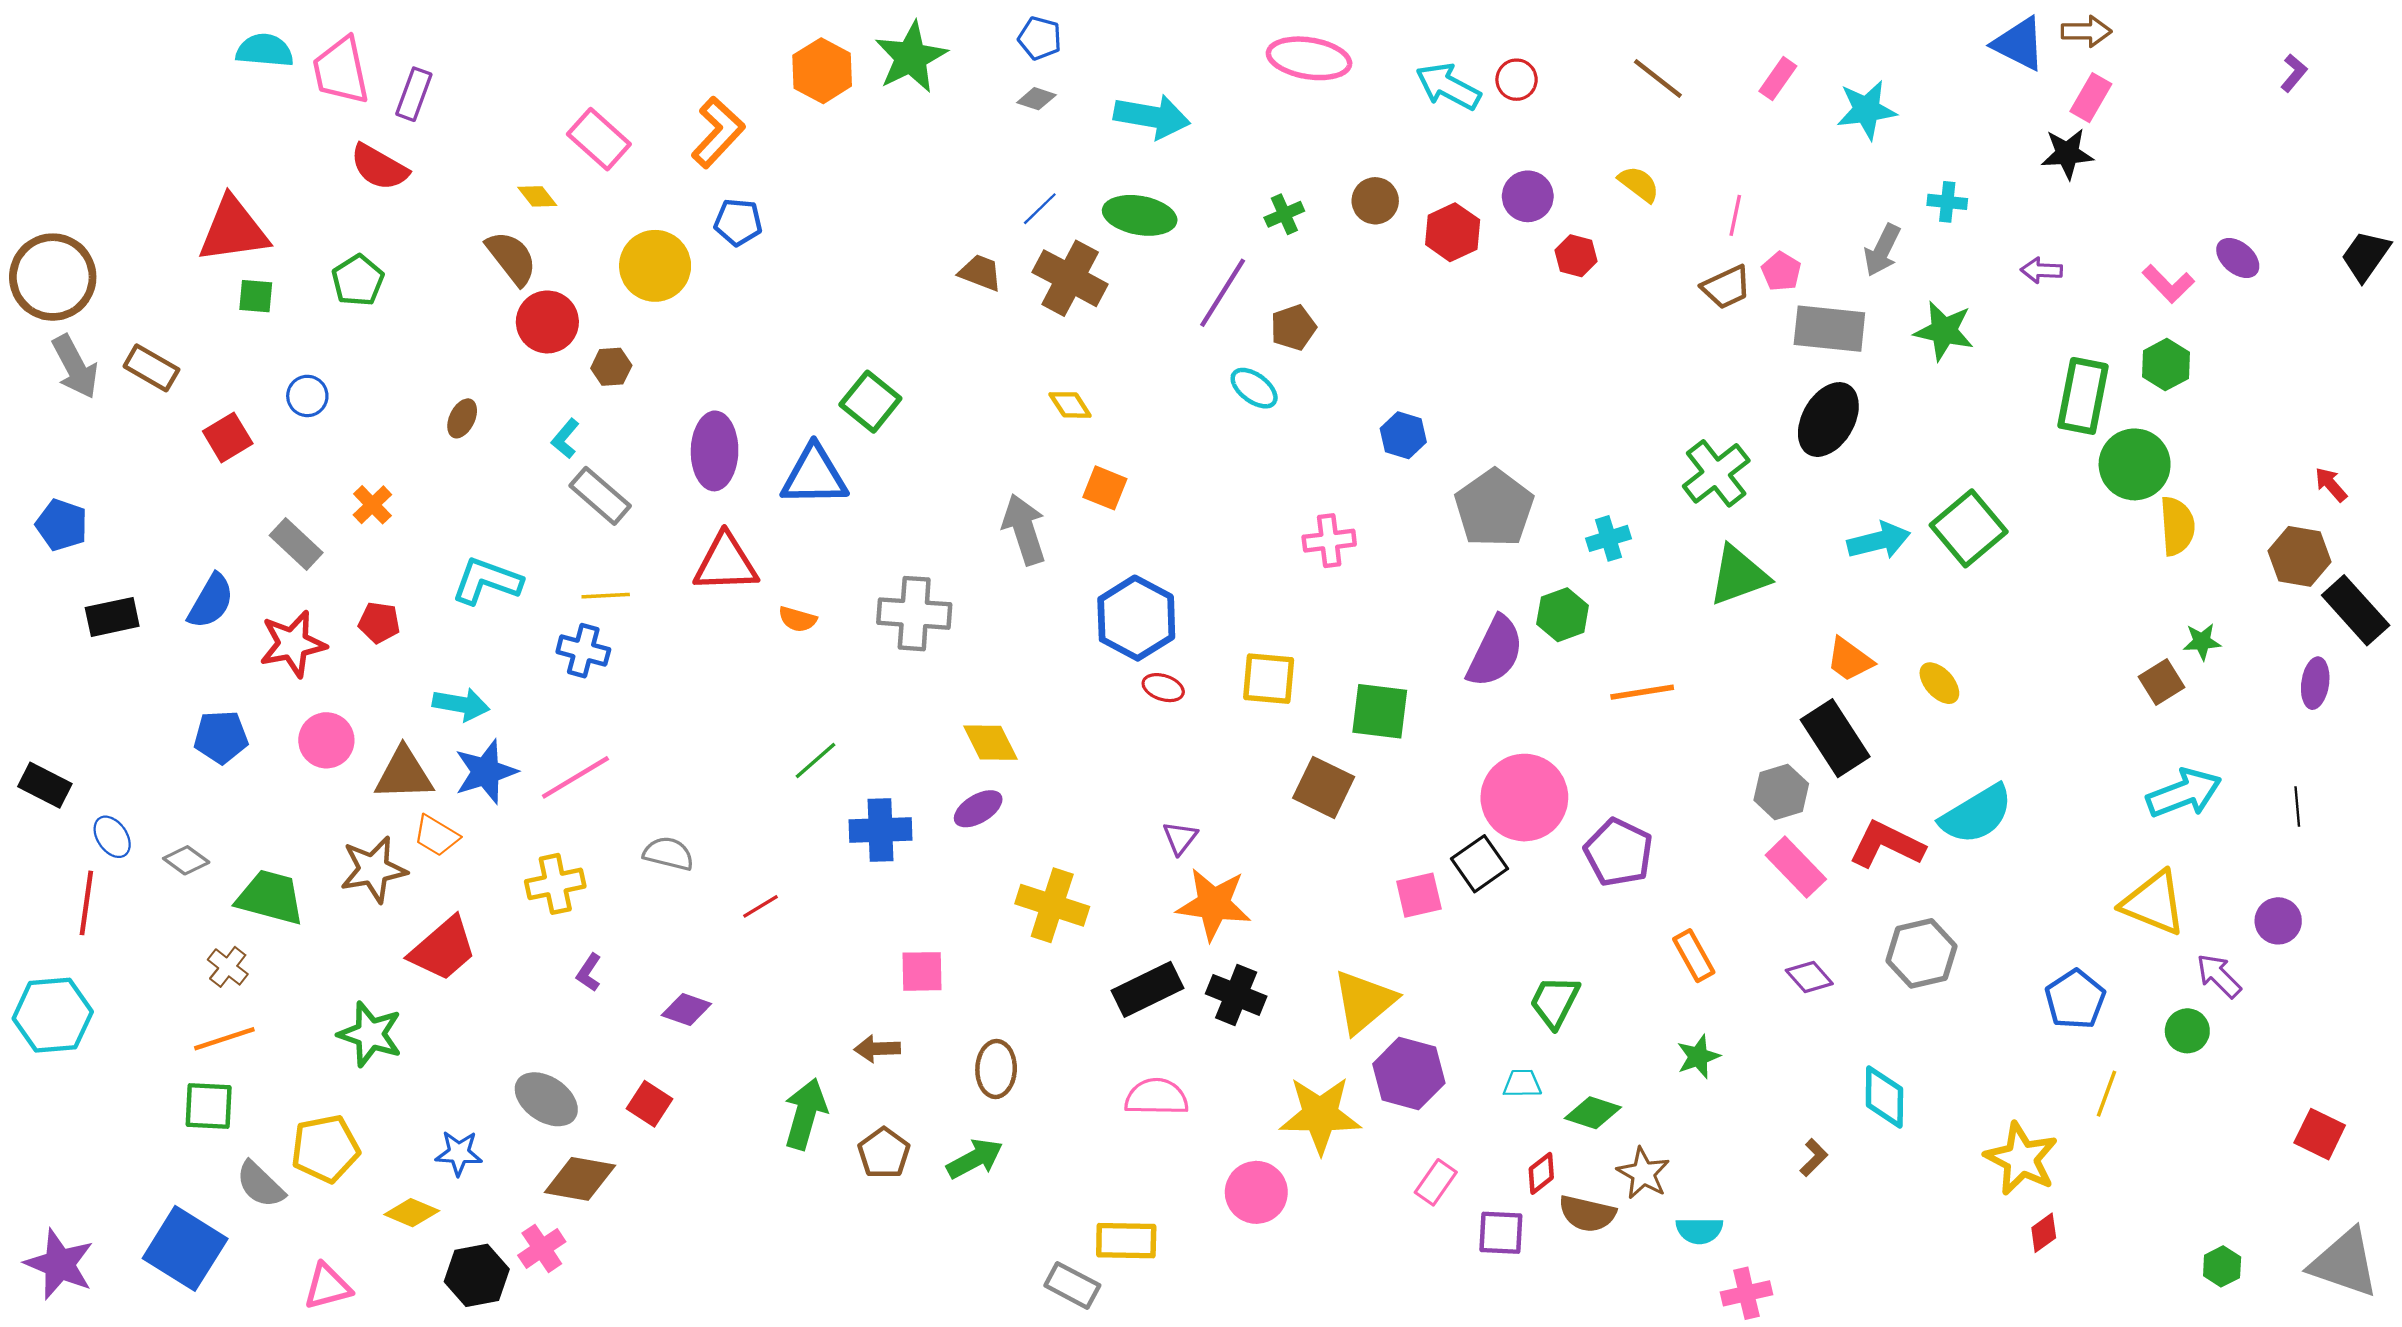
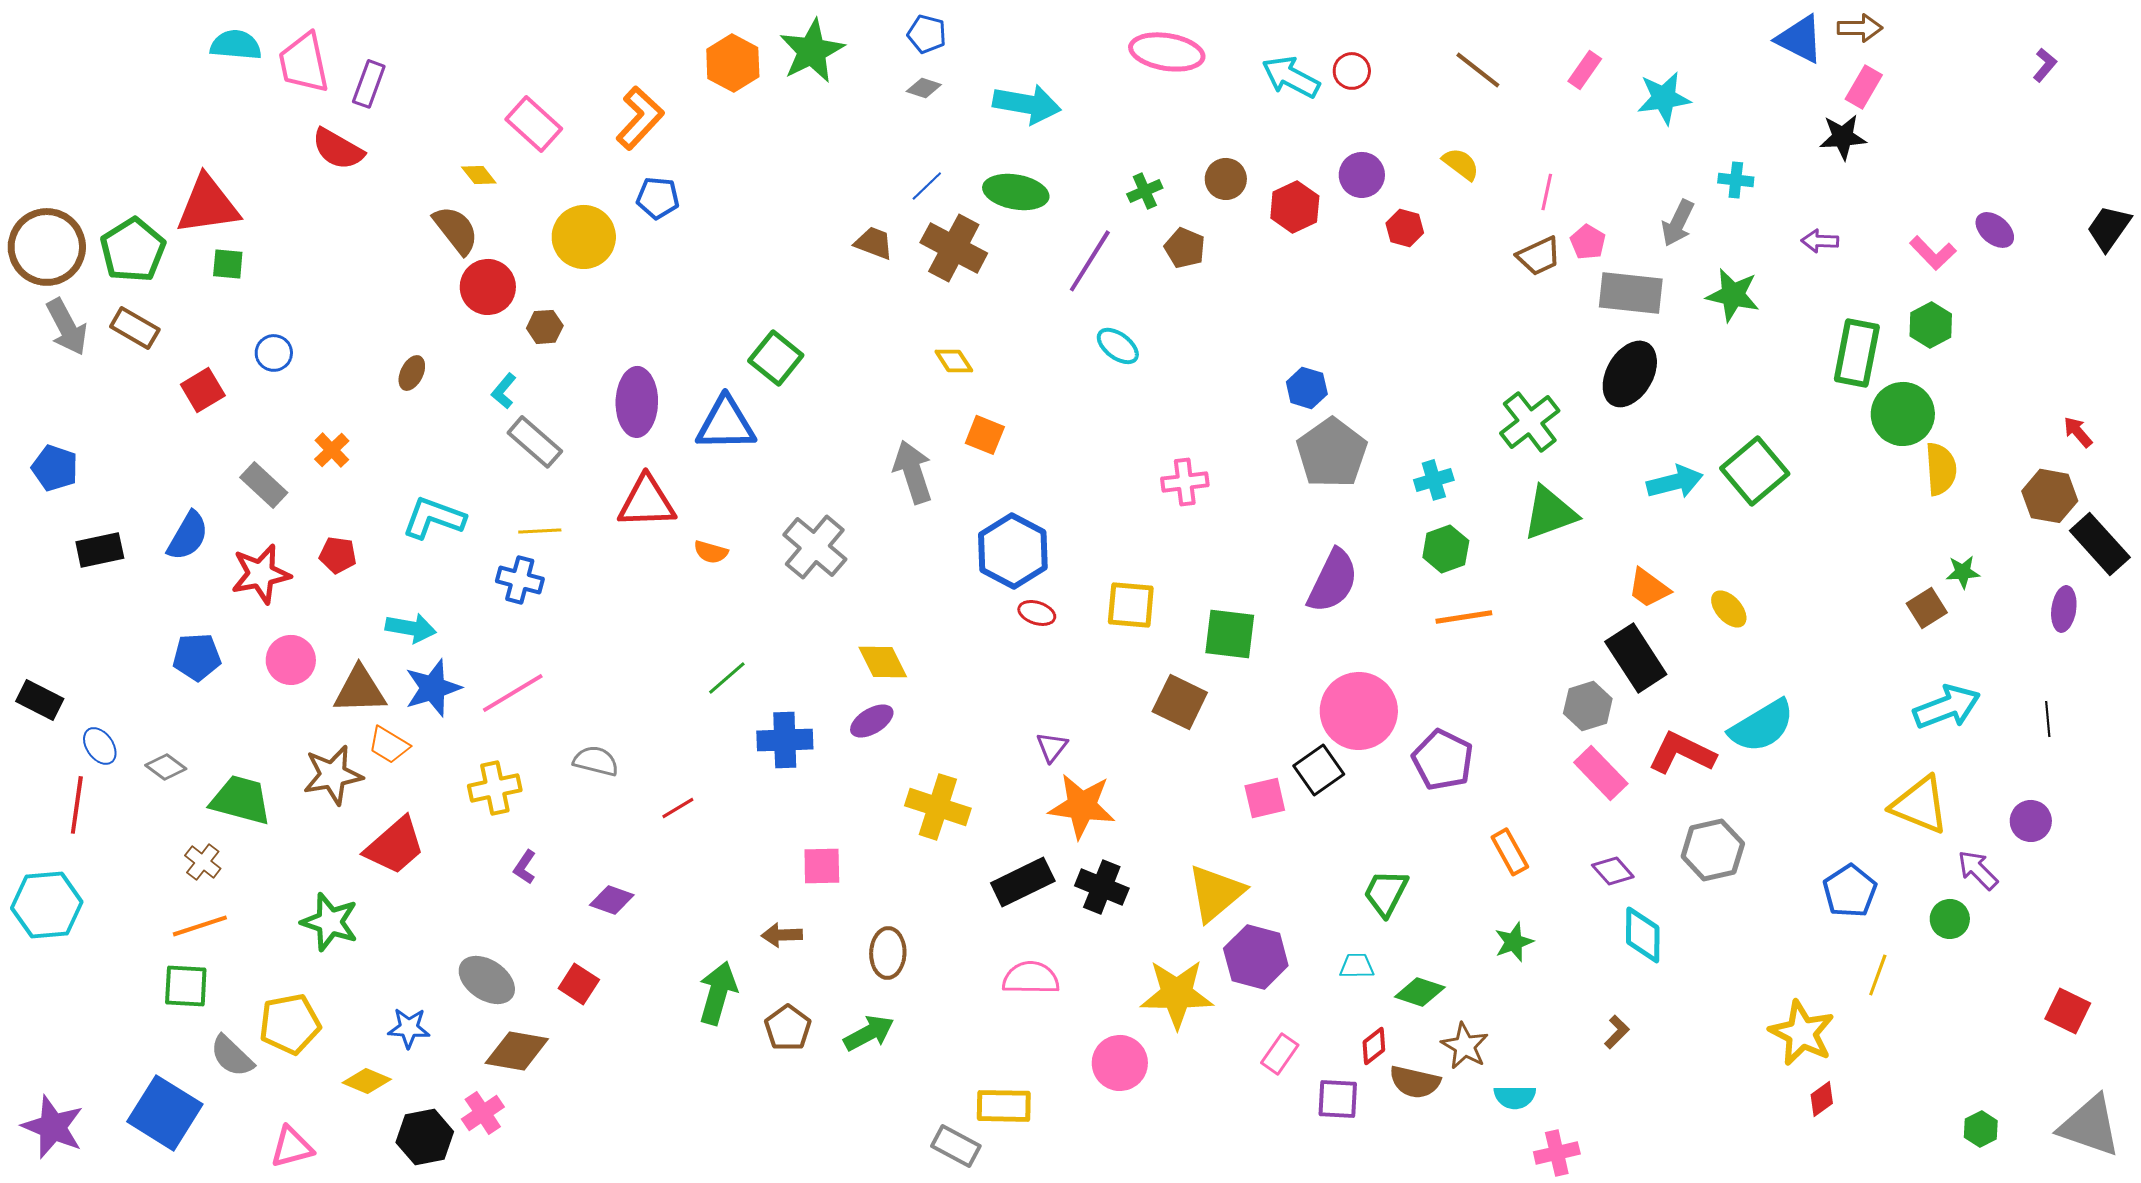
green pentagon: (358, 280) -> (133, 250), moved, size x1.4
brown pentagon: (1293, 328) -> (1185, 248), moved, turned -30
blue hexagon: (1403, 435) -> (1307, 388), moved
gray cross: (914, 614) -> (815, 547), turned 36
green hexagon: (1563, 615) -> (1446, 549), moved
cyan diamond: (1884, 1097) -> (1643, 935), moved

